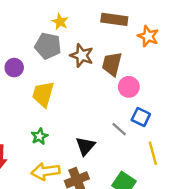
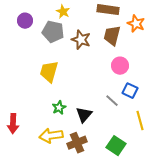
brown trapezoid: (112, 64) -> (112, 36), moved
purple circle: (14, 68) -> (25, 21), moved
green star: (39, 136) -> (59, 108), moved

